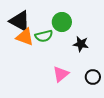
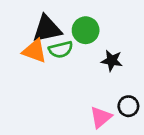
black triangle: (20, 21) -> (47, 29), moved, turned -40
pink triangle: (61, 74) -> (101, 117), moved

